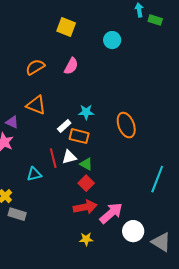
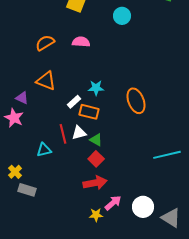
pink semicircle: (71, 66) -> (81, 42), turned -114
cyan line: (157, 179) -> (167, 155), turned 56
pink arrow: (111, 213) -> (113, 203), moved, size x0.7

